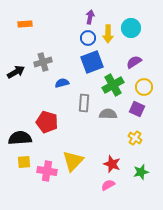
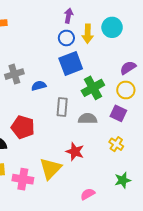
gray cross: (43, 62) -> (14, 74), moved
purple semicircle: (134, 62) -> (128, 68), moved
red star: (112, 164) -> (75, 152), moved

